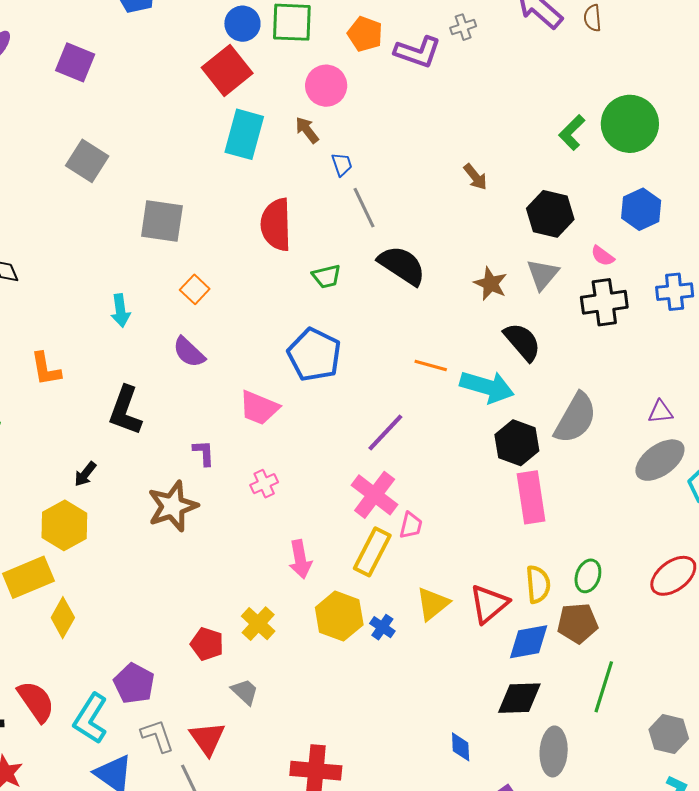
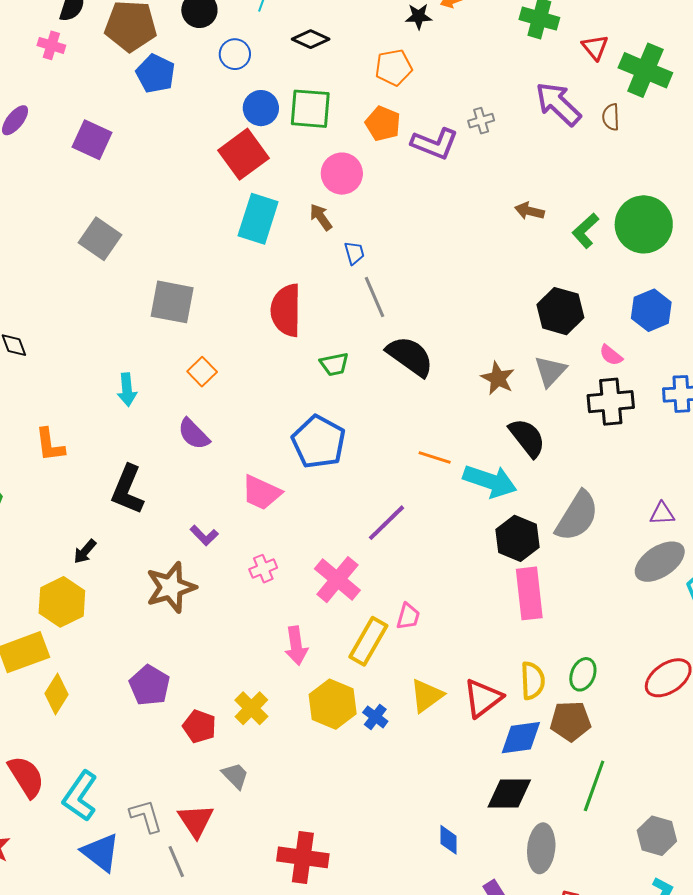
brown arrow: (475, 177) -> (530, 211), moved, turned 140
purple L-shape: (204, 453) -> (204, 535), turned 136
pink cross: (375, 495) -> (337, 580), moved
purple pentagon: (134, 683) -> (150, 685), moved

